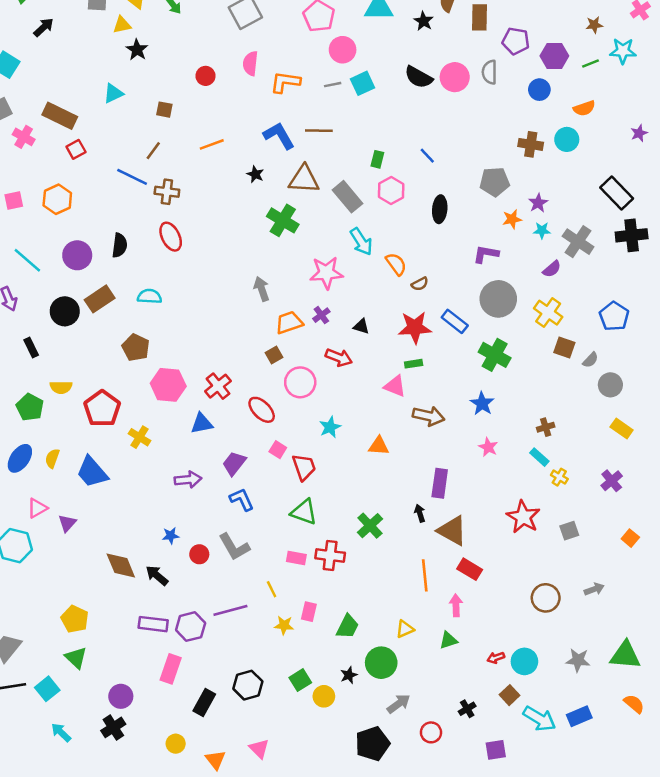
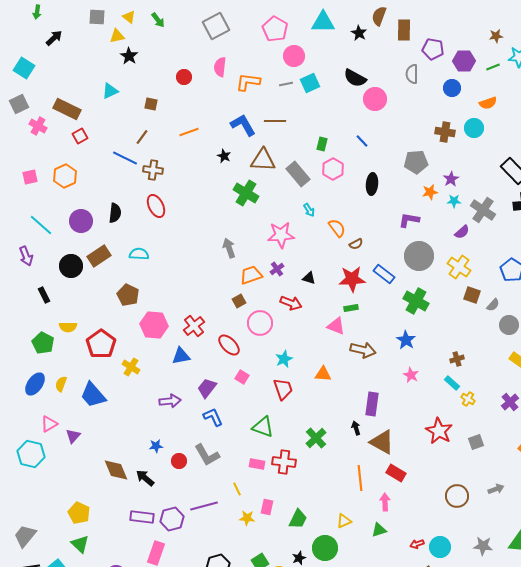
pink circle: (455, 77) -> (375, 99), moved
cyan arrow: (361, 242) -> (309, 210), size x0.6
red trapezoid: (304, 467) -> (283, 389), moved

